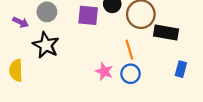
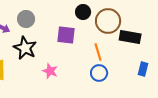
purple square: (88, 15) -> (66, 35), moved
pink star: (104, 71) -> (50, 71), moved

